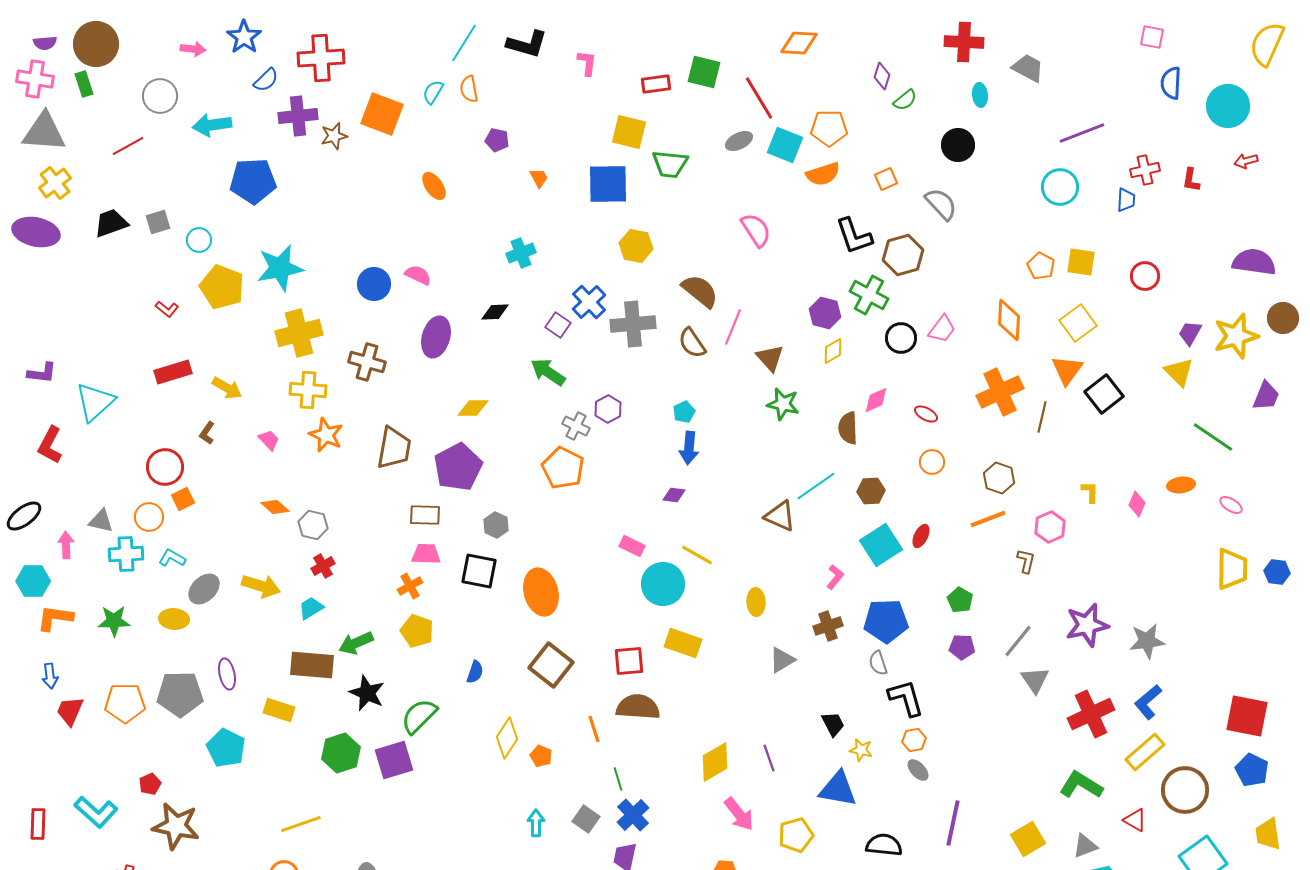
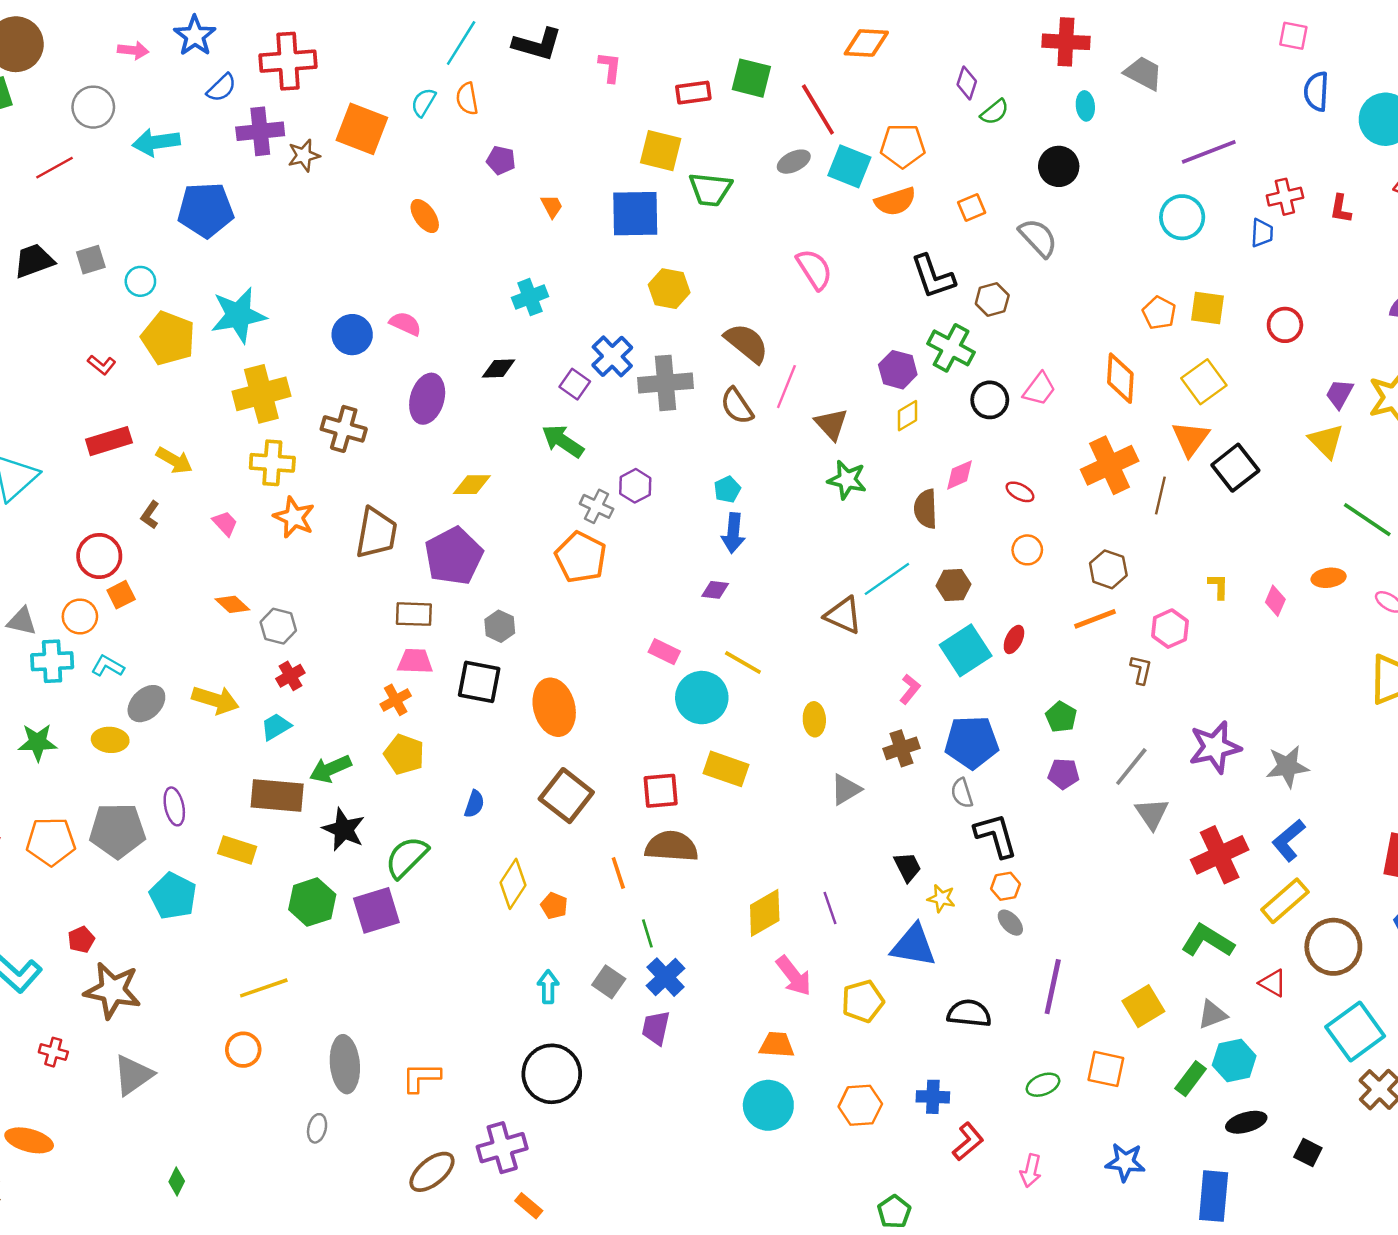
brown hexagon: (903, 255) -> (992, 299), size x0.7

